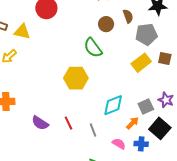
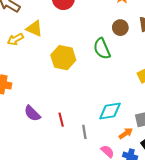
yellow triangle: (22, 32) -> (34, 29), moved
yellow hexagon: (76, 78) -> (63, 58), moved

